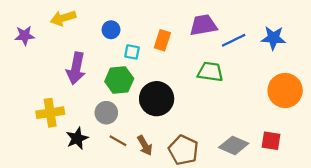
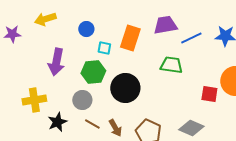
orange rectangle: (162, 40) -> (130, 38), size x1.4
red square: (271, 141) -> (209, 94), moved

